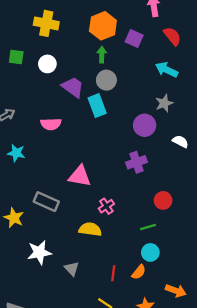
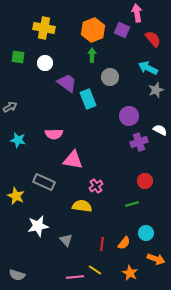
purple square: (134, 38) -> (122, 30), moved
gray circle: (106, 80) -> (110, 77), moved
gray star: (164, 103) -> (156, 90), moved
pink semicircle: (51, 124) -> (54, 134), moved
purple cross: (136, 162) -> (139, 142), moved
cyan circle: (150, 252) -> (146, 233), moved

